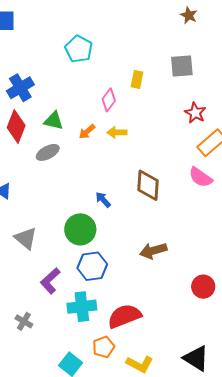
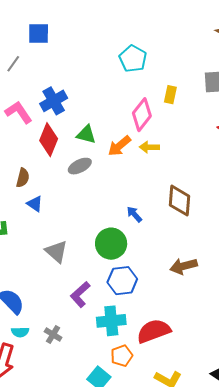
cyan pentagon: (79, 49) -> (133, 59), moved
pink diamond: (109, 100) -> (142, 115), size x1.4
orange arrow: (87, 132) -> (119, 146), size x1.4
orange pentagon: (104, 347) -> (122, 356), moved

